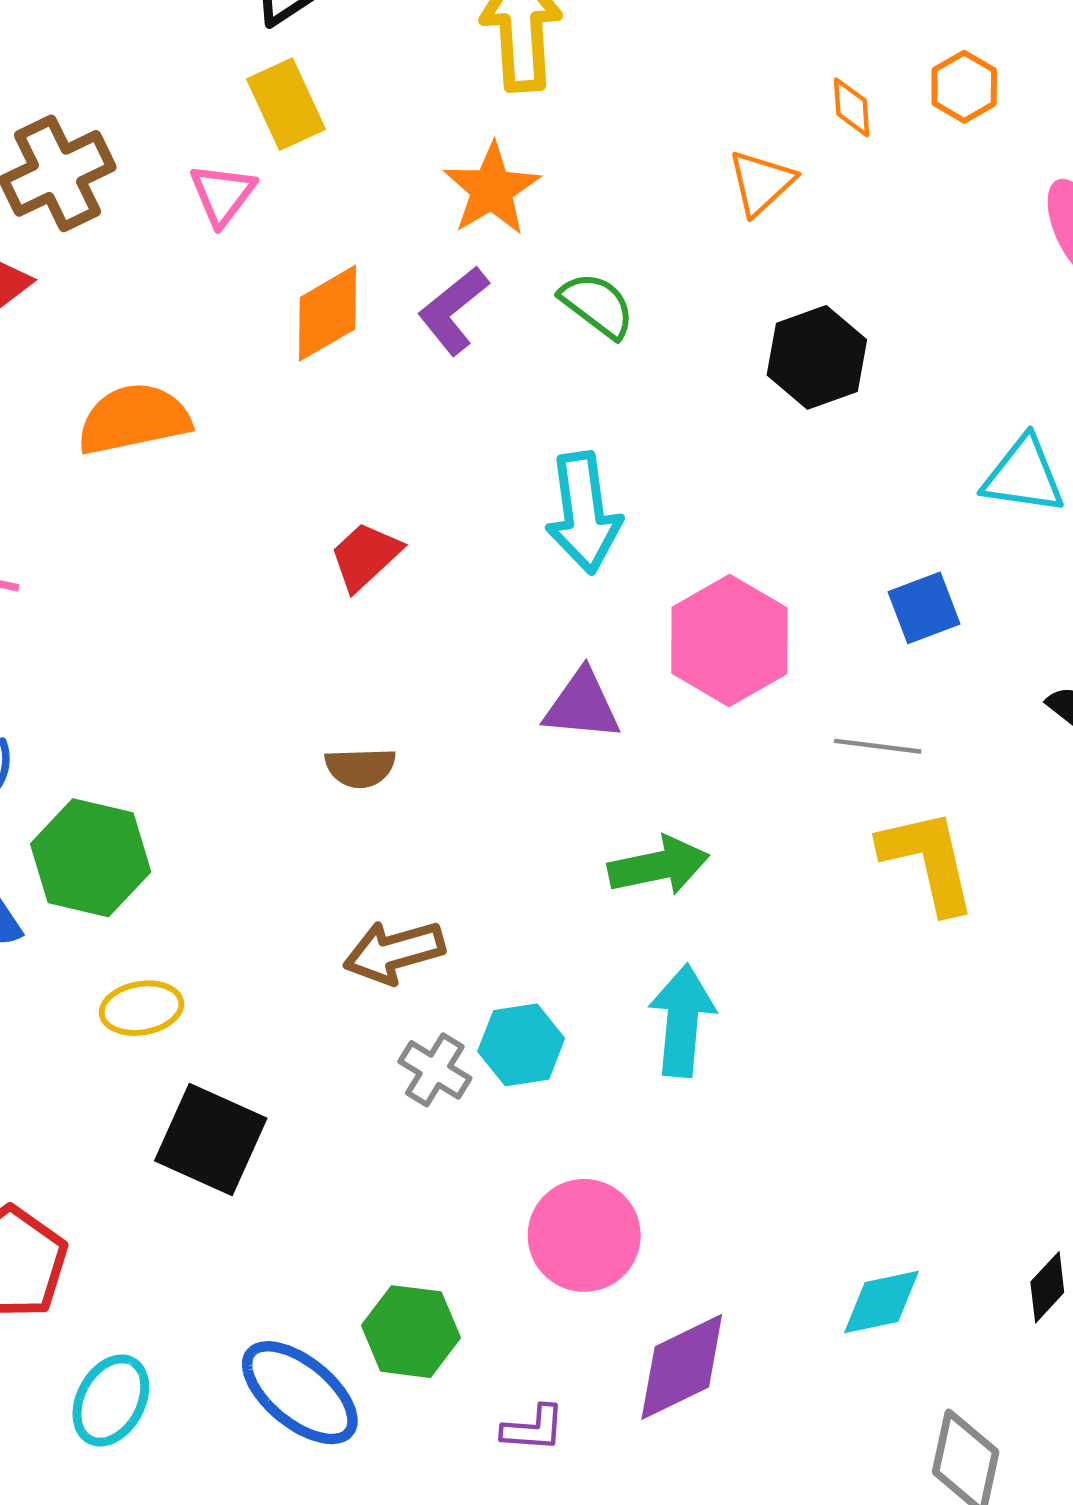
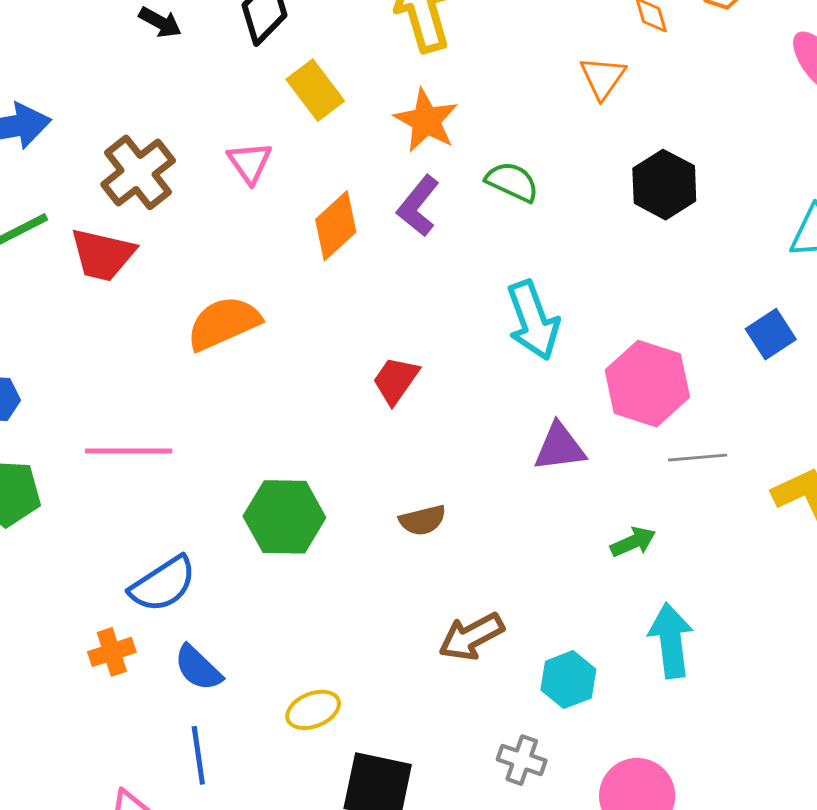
yellow rectangle: (286, 104) -> (315, 90), moved
gray line: (878, 746) -> (698, 458), moved
green hexagon: (91, 858) -> (284, 517), moved
green arrow: (659, 866) -> (633, 542), size x0.7
gray cross: (435, 1070) -> (522, 760), moved

